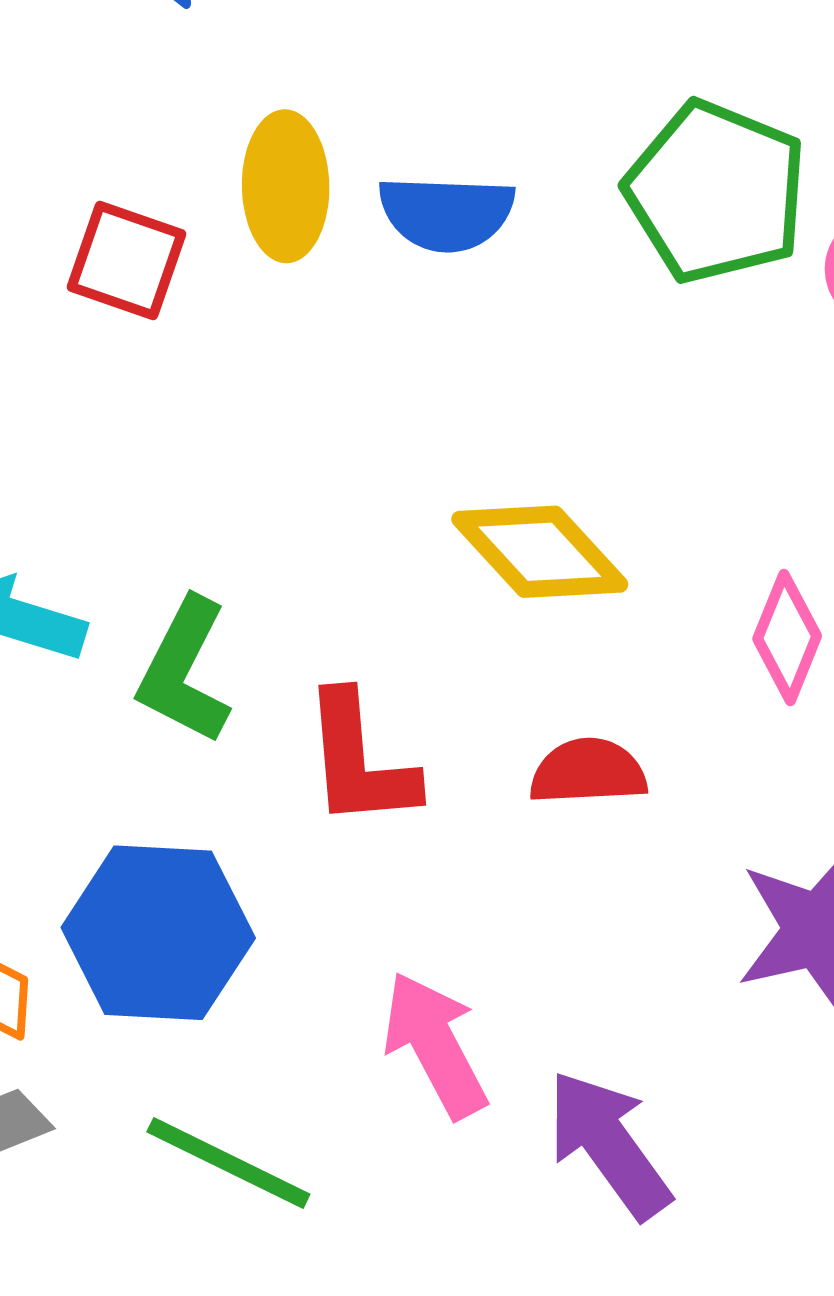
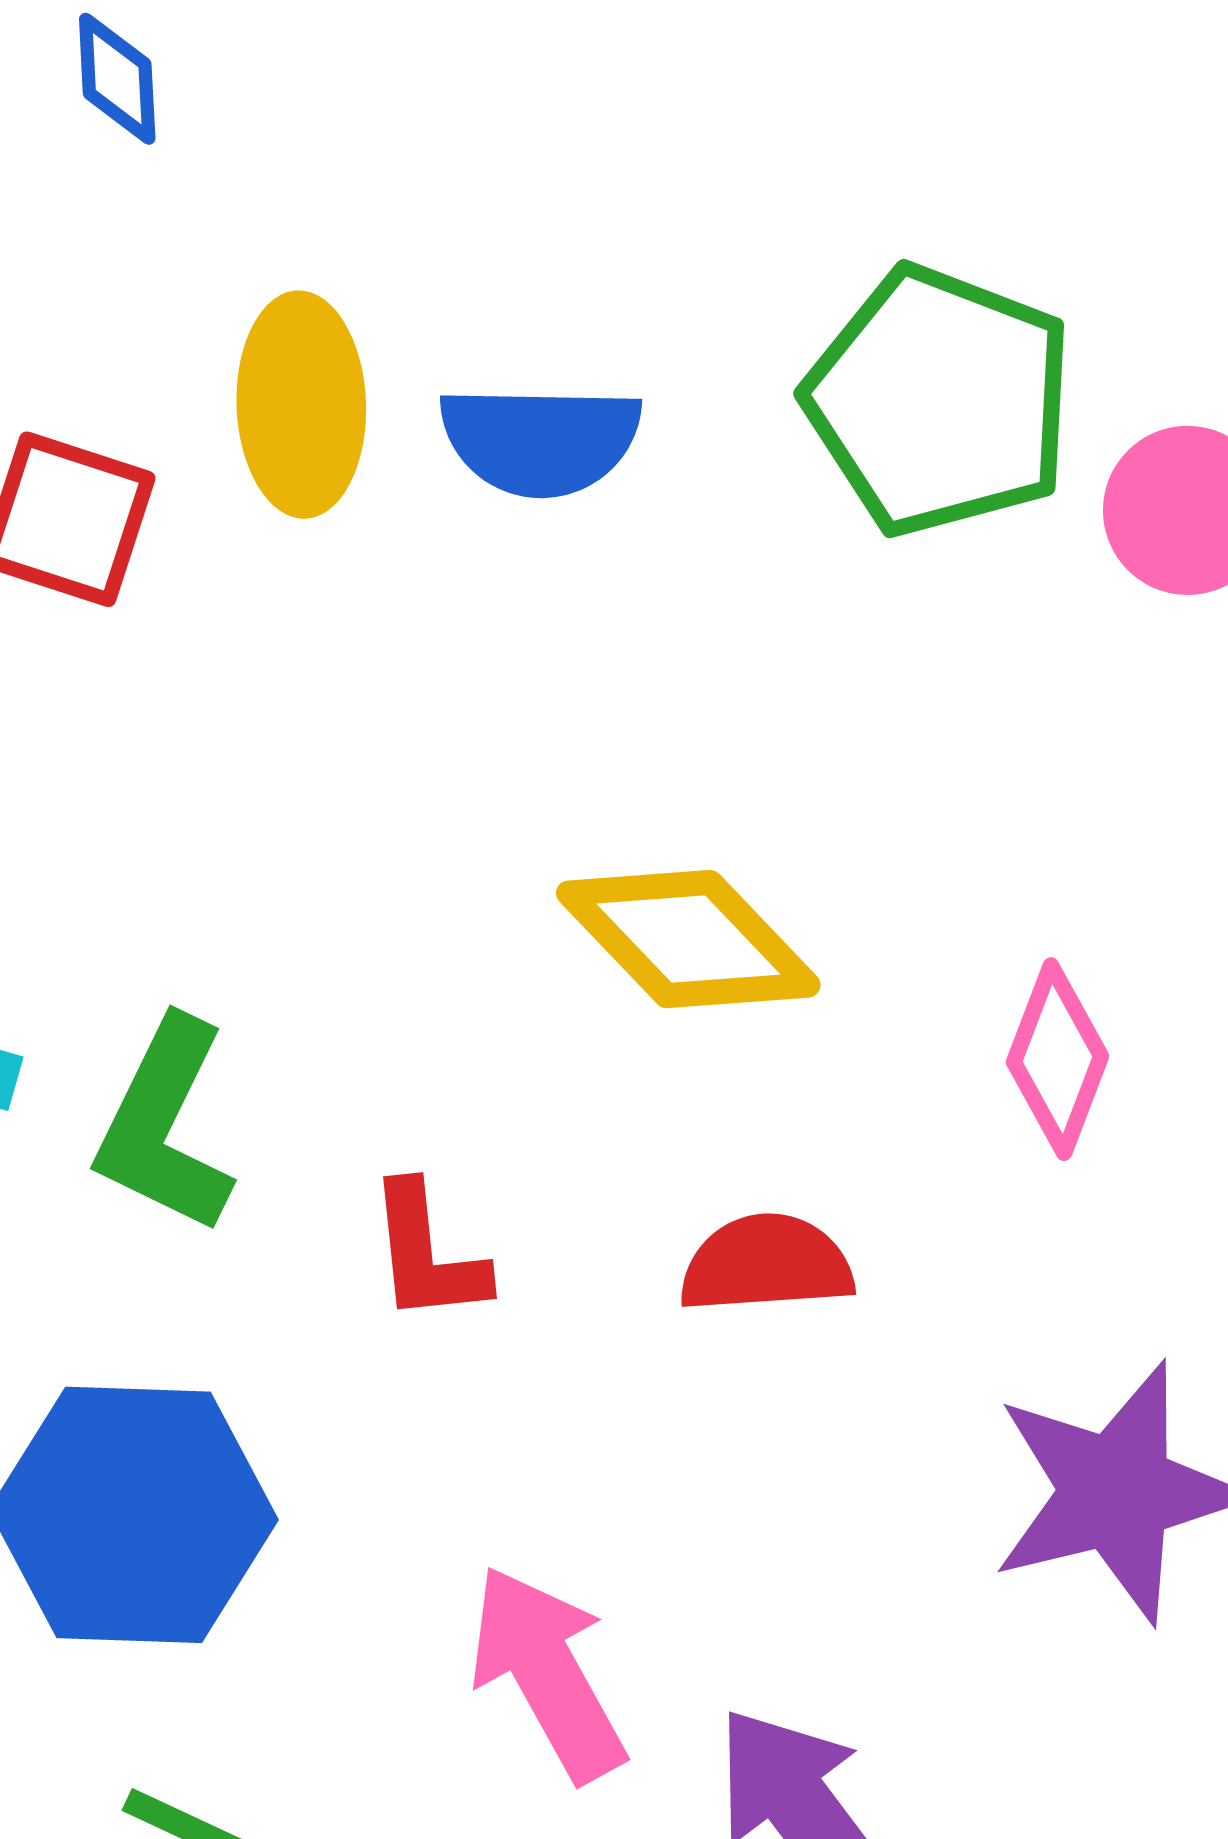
red L-shape: (359, 760) -> (427, 1254), size x0.7

